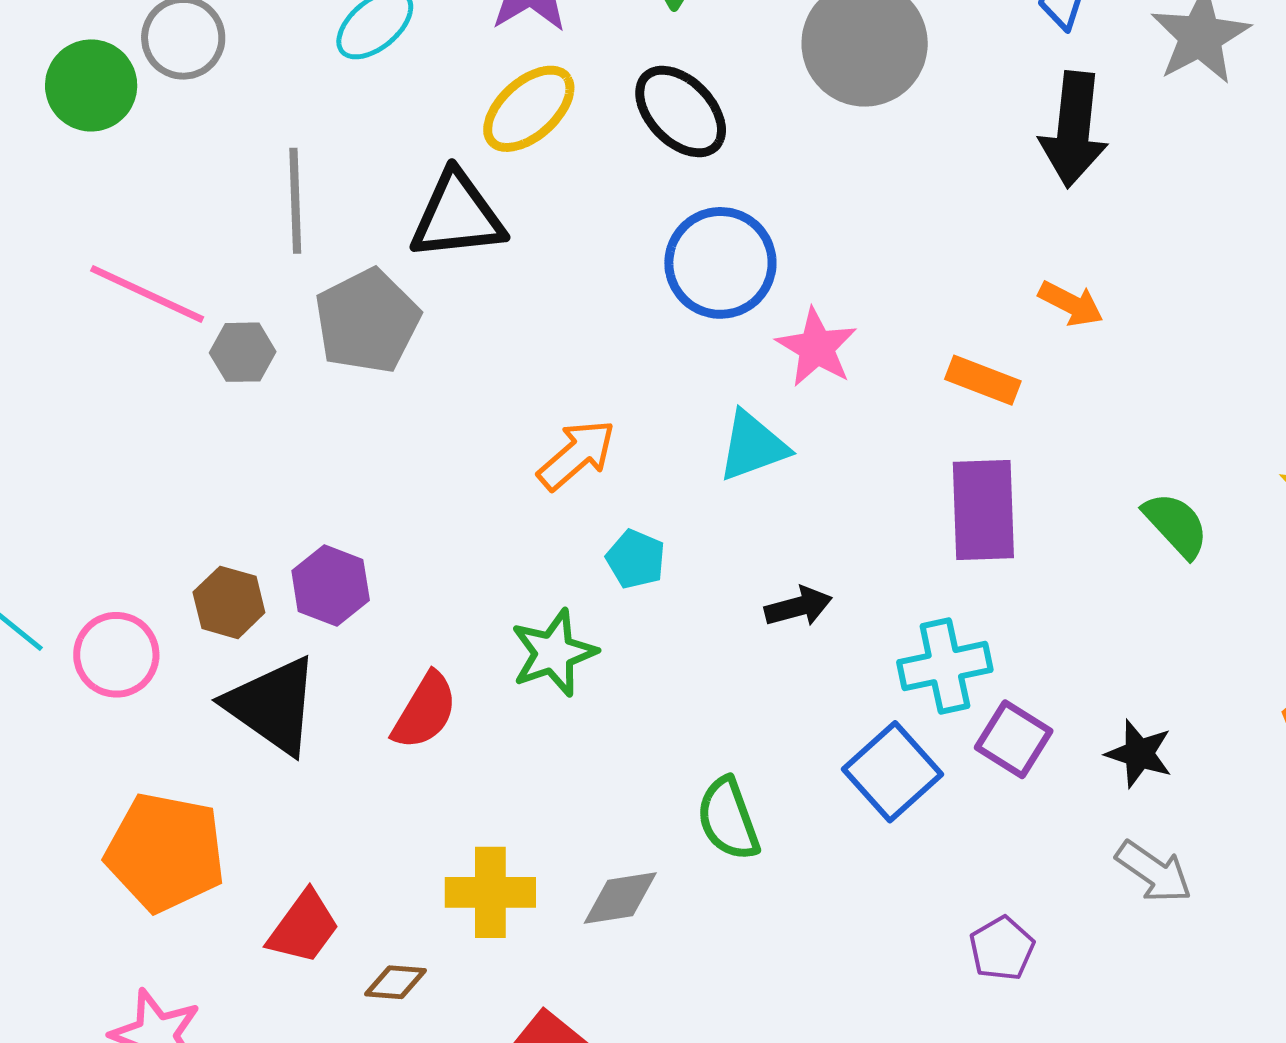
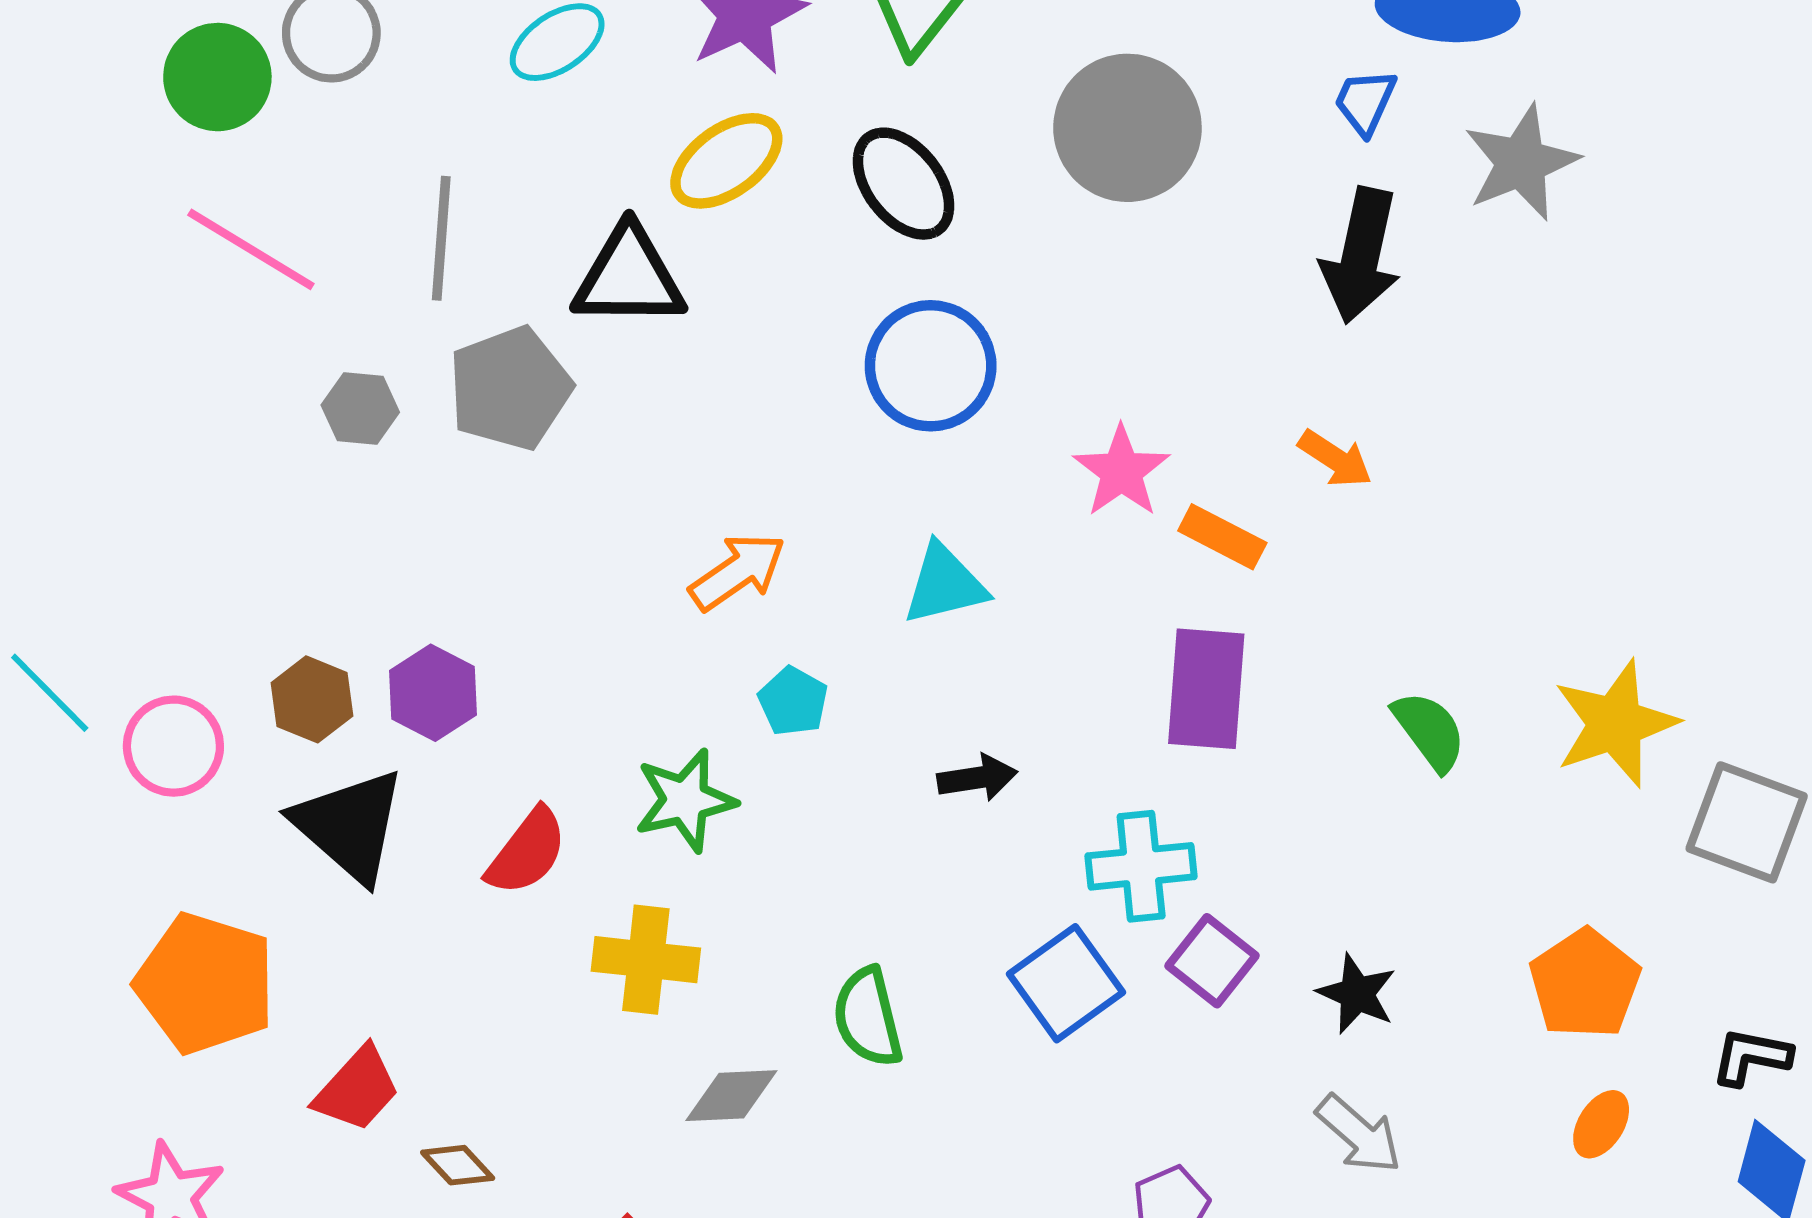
pink line: (147, 294) -> (251, 249), moved
pink star: (817, 347) -> (1121, 471), moved
yellow cross: (490, 892) -> (646, 960), moved
brown diamond: (395, 982) -> (458, 1165), turned 36

